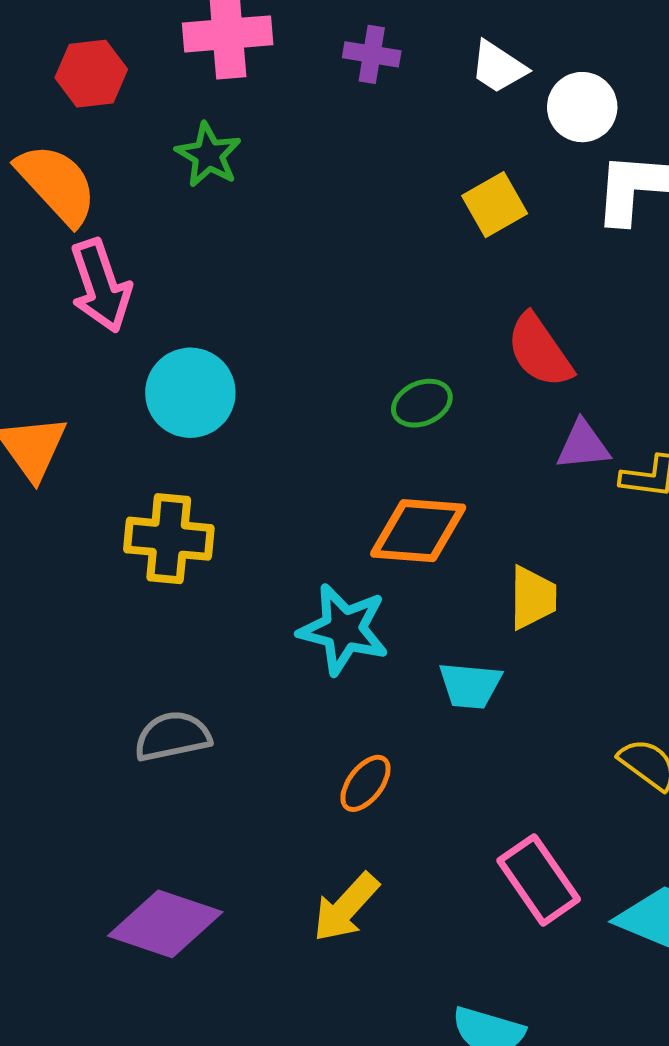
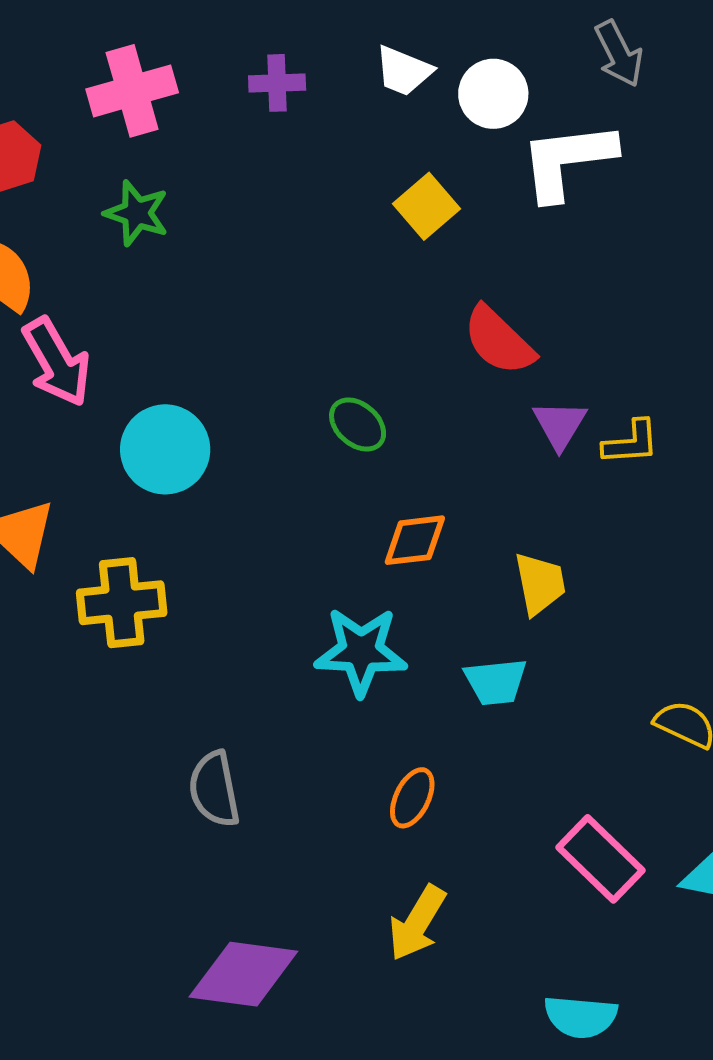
green ellipse: (422, 403) -> (358, 424), moved, turned 76
purple triangle: (583, 445) -> (560, 425), turned -42
orange diamond: (418, 531) -> (415, 540), size x0.7
yellow cross: (169, 539) -> (122, 603), moved
gray semicircle: (173, 736) -> (214, 789), turned -78

